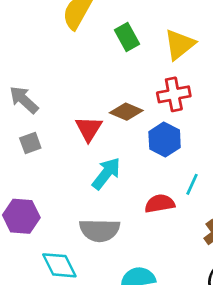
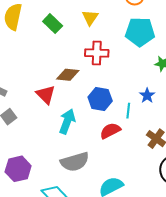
yellow triangle: (180, 45) -> (90, 18), size x0.7
red cross: (174, 94) -> (97, 53), turned 30
blue hexagon: (165, 140) -> (100, 99), moved

